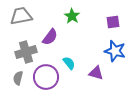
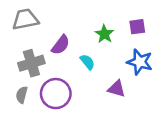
green star: (72, 16) -> (104, 34), moved
cyan semicircle: (69, 63) -> (87, 62), moved

